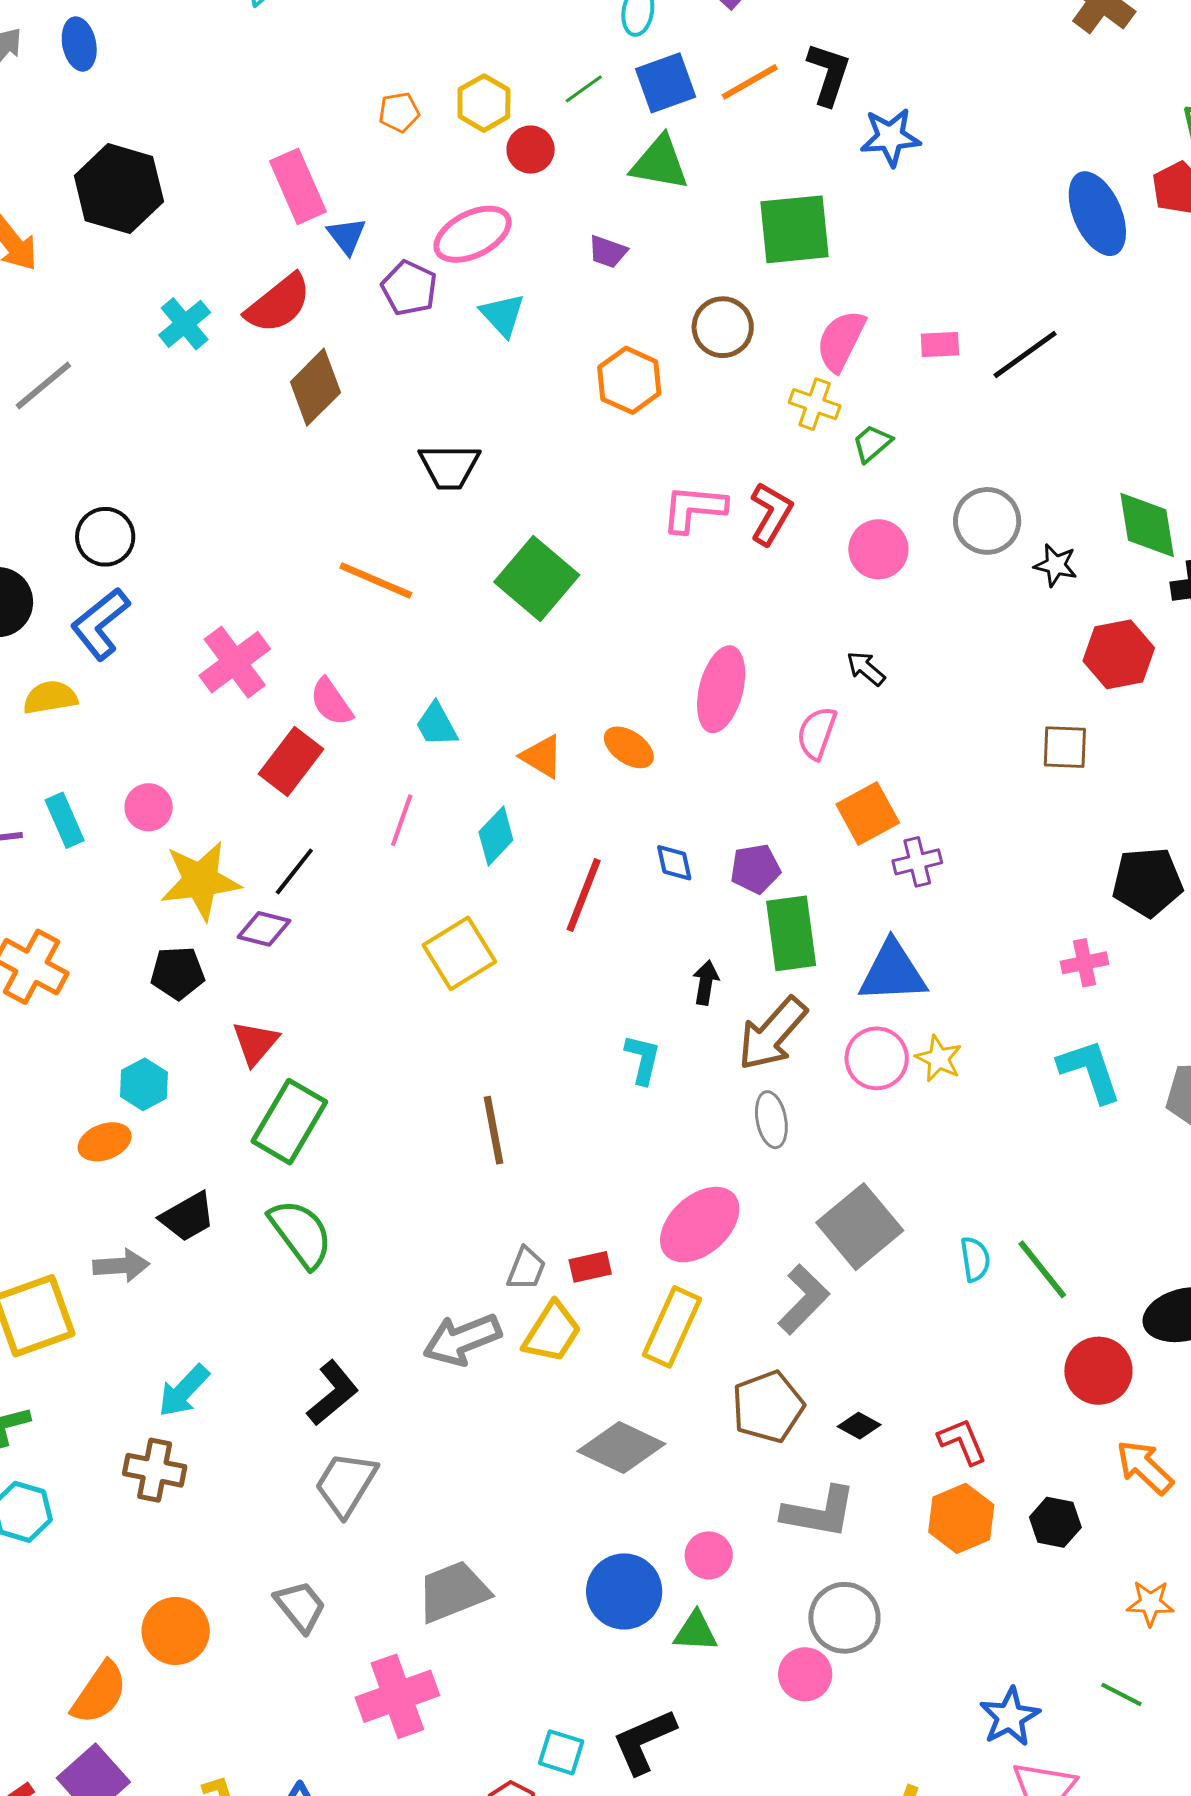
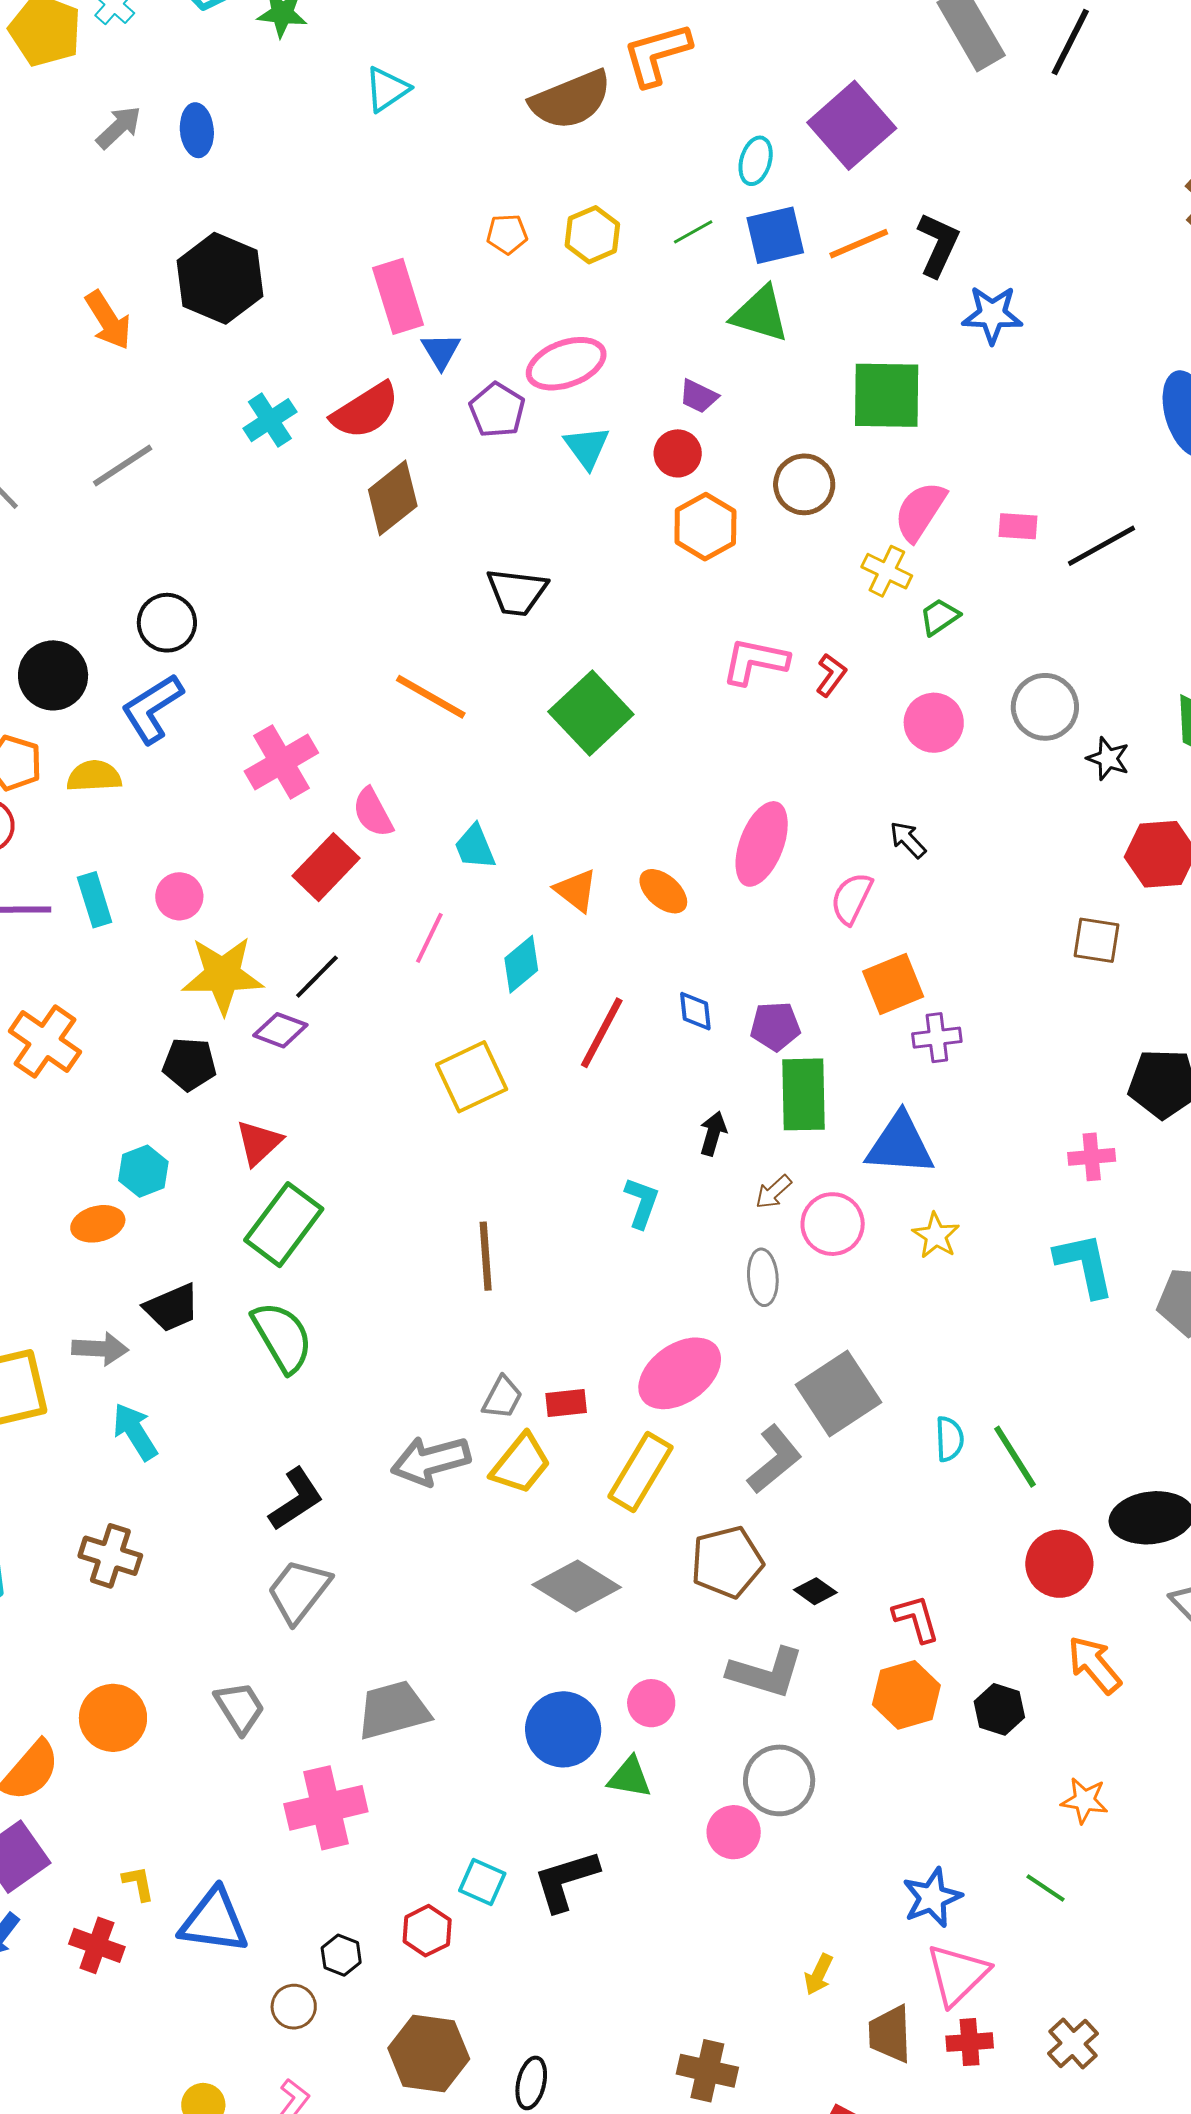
red circle: (531, 150) -> (678, 453), moved
red L-shape: (771, 514) -> (831, 675), size x0.7
brown arrow: (772, 1034) -> (774, 1192), size x0.5
pink circle: (877, 1058) -> (833, 1224), moved
cyan arrow: (184, 1391) -> (135, 1432), moved, turned 98

